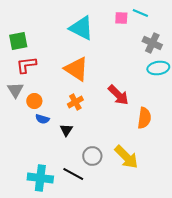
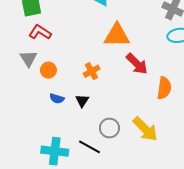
red L-shape: (26, 65) -> (40, 32), turned 40
orange triangle: (76, 69) -> (117, 35), moved, turned -32
blue semicircle: (42, 119) -> (57, 99), moved

